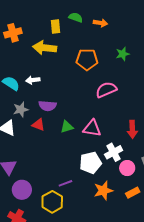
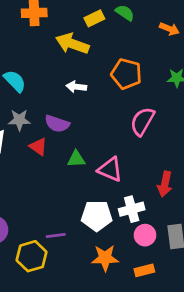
orange arrow: (100, 23) -> (169, 29), moved
yellow rectangle: (56, 27) -> (94, 18), turned 56
white arrow: (33, 80) -> (76, 87), moved
pink semicircle: (106, 90) -> (142, 121), turned -50

